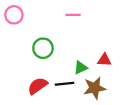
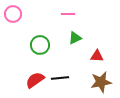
green triangle: (81, 68) -> (75, 38), moved
brown star: (95, 88) -> (101, 82), moved

